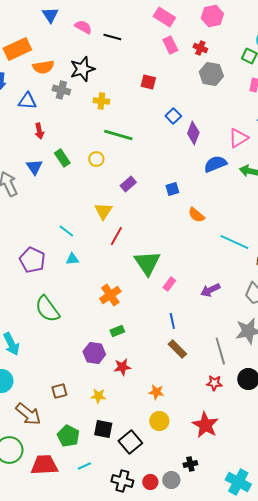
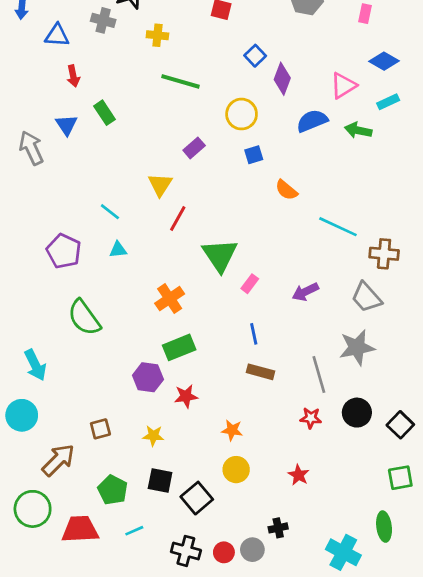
yellow circle: (96, 159) -> (242, 114), moved, size x1.5
green rectangle: (117, 331) -> (179, 347), size x1.6
brown rectangle: (177, 349) -> (261, 372), turned -30
brown arrow: (28, 414) -> (58, 460), turned -84
red star: (205, 425) -> (299, 475), size x0.6

